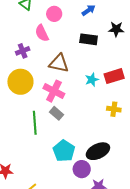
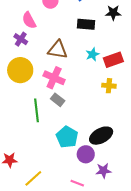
pink semicircle: (42, 33) -> (29, 20), moved
purple cross: (23, 51) -> (21, 39), turned -32
cyan star: (92, 80) -> (92, 54), moved
yellow cross: (114, 109) -> (109, 86), moved

